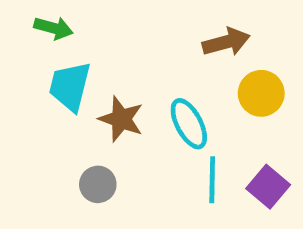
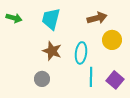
green arrow: (53, 28) -> (14, 18), moved
cyan trapezoid: (70, 86) -> (51, 19), moved
cyan ellipse: (189, 124) -> (81, 53), turned 35

